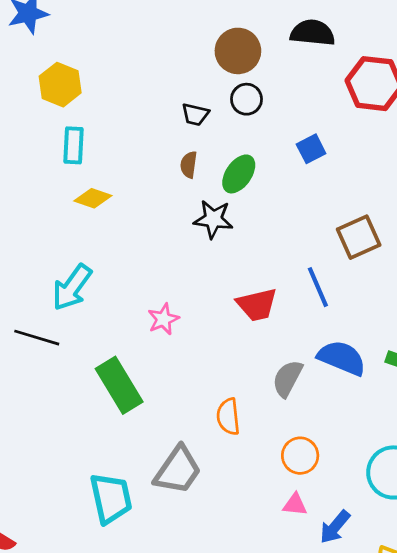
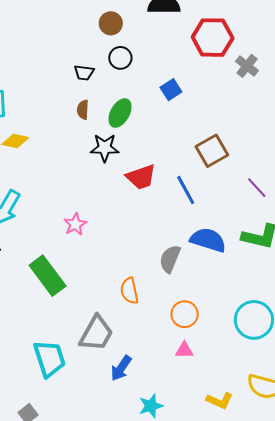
brown circle: (238, 51) -> (111, 23), size x0.7
red trapezoid: (257, 305) -> (141, 177), moved
blue arrow: (335, 527) -> (121, 368), moved

